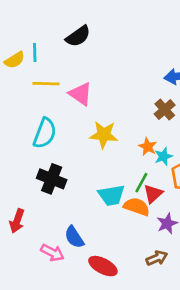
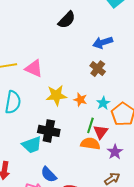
black semicircle: (78, 36) -> (67, 20), moved
orange star: (148, 147) -> (80, 100), moved
black cross: (52, 179) -> (49, 131), moved
cyan trapezoid: (111, 195) -> (32, 145), moved

